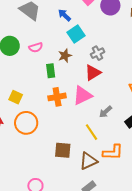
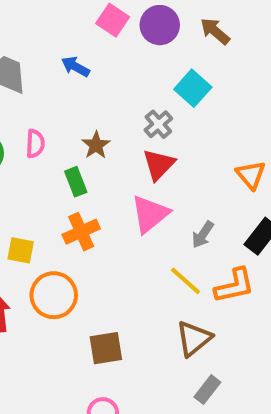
cyan square: (76, 34) -> (193, 88), moved
pink semicircle: (36, 47) -> (35, 144), turned -56
orange cross: (57, 97) -> (81, 232), moved
brown square: (63, 150) -> (106, 348), moved
orange L-shape: (113, 152) -> (235, 286), moved

